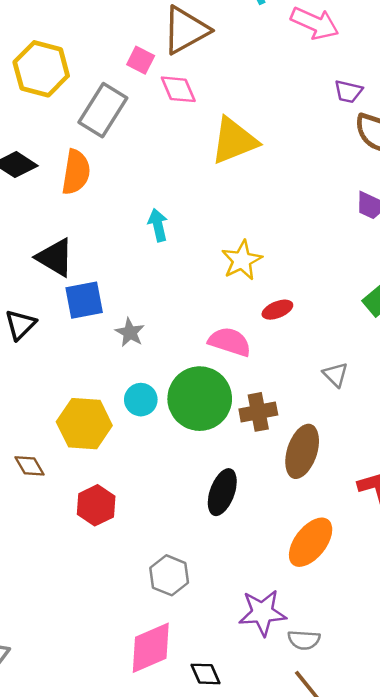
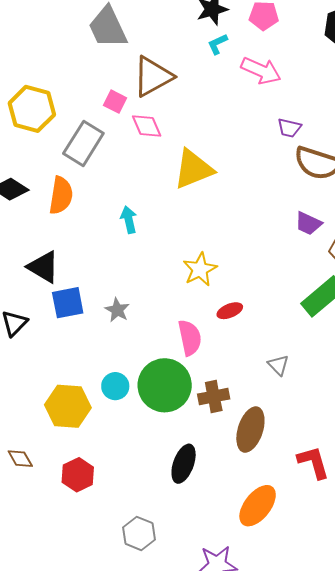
cyan arrow: (158, 225) -> (129, 220), moved
gray star: (130, 332) -> (117, 310), moved
pink semicircle: (230, 342) -> (190, 338), turned 60
brown diamond: (29, 466) -> (20, 459), moved

